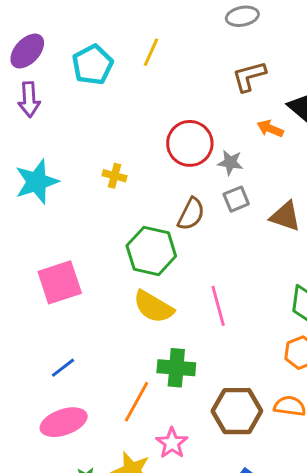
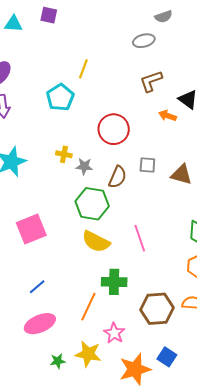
cyan pentagon: (93, 65) -> (60, 97), moved
gray star: (230, 162) -> (84, 166), moved
gray square: (236, 199) -> (147, 165), turned 30

